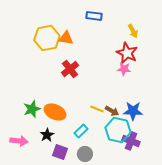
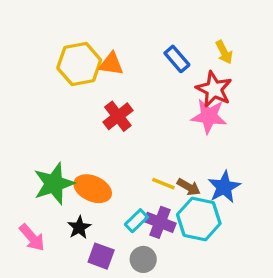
blue rectangle: (94, 16) -> (177, 59), moved, turned 42
pink star: (124, 69) -> (209, 116), size x1.5
green star: (32, 109) -> (54, 184), size x1.4
blue star: (133, 111) -> (224, 187), turned -30
pink arrow: (19, 141) -> (32, 238), turned 42
purple cross: (131, 141) -> (160, 222), moved

